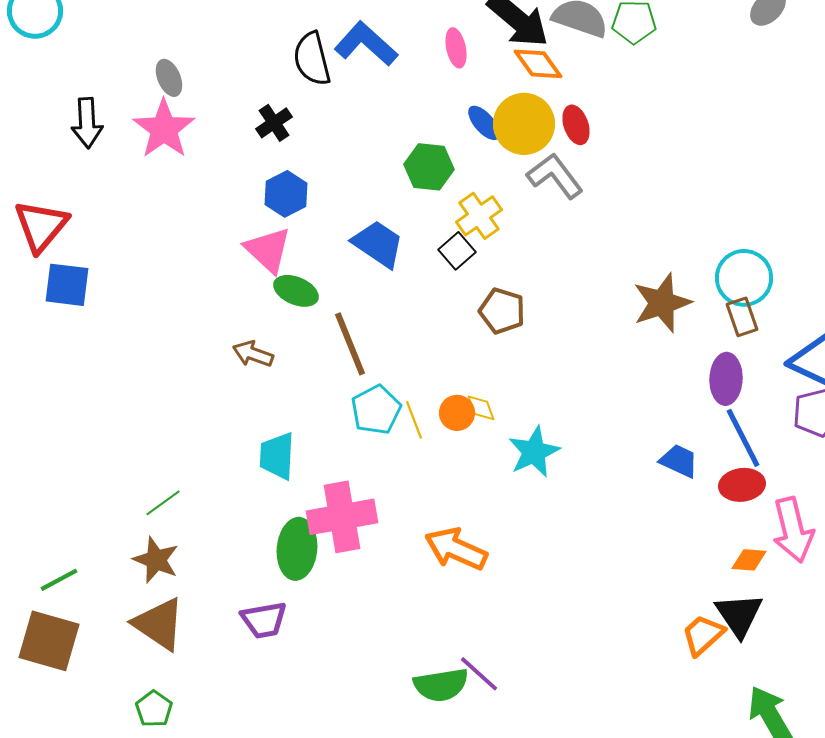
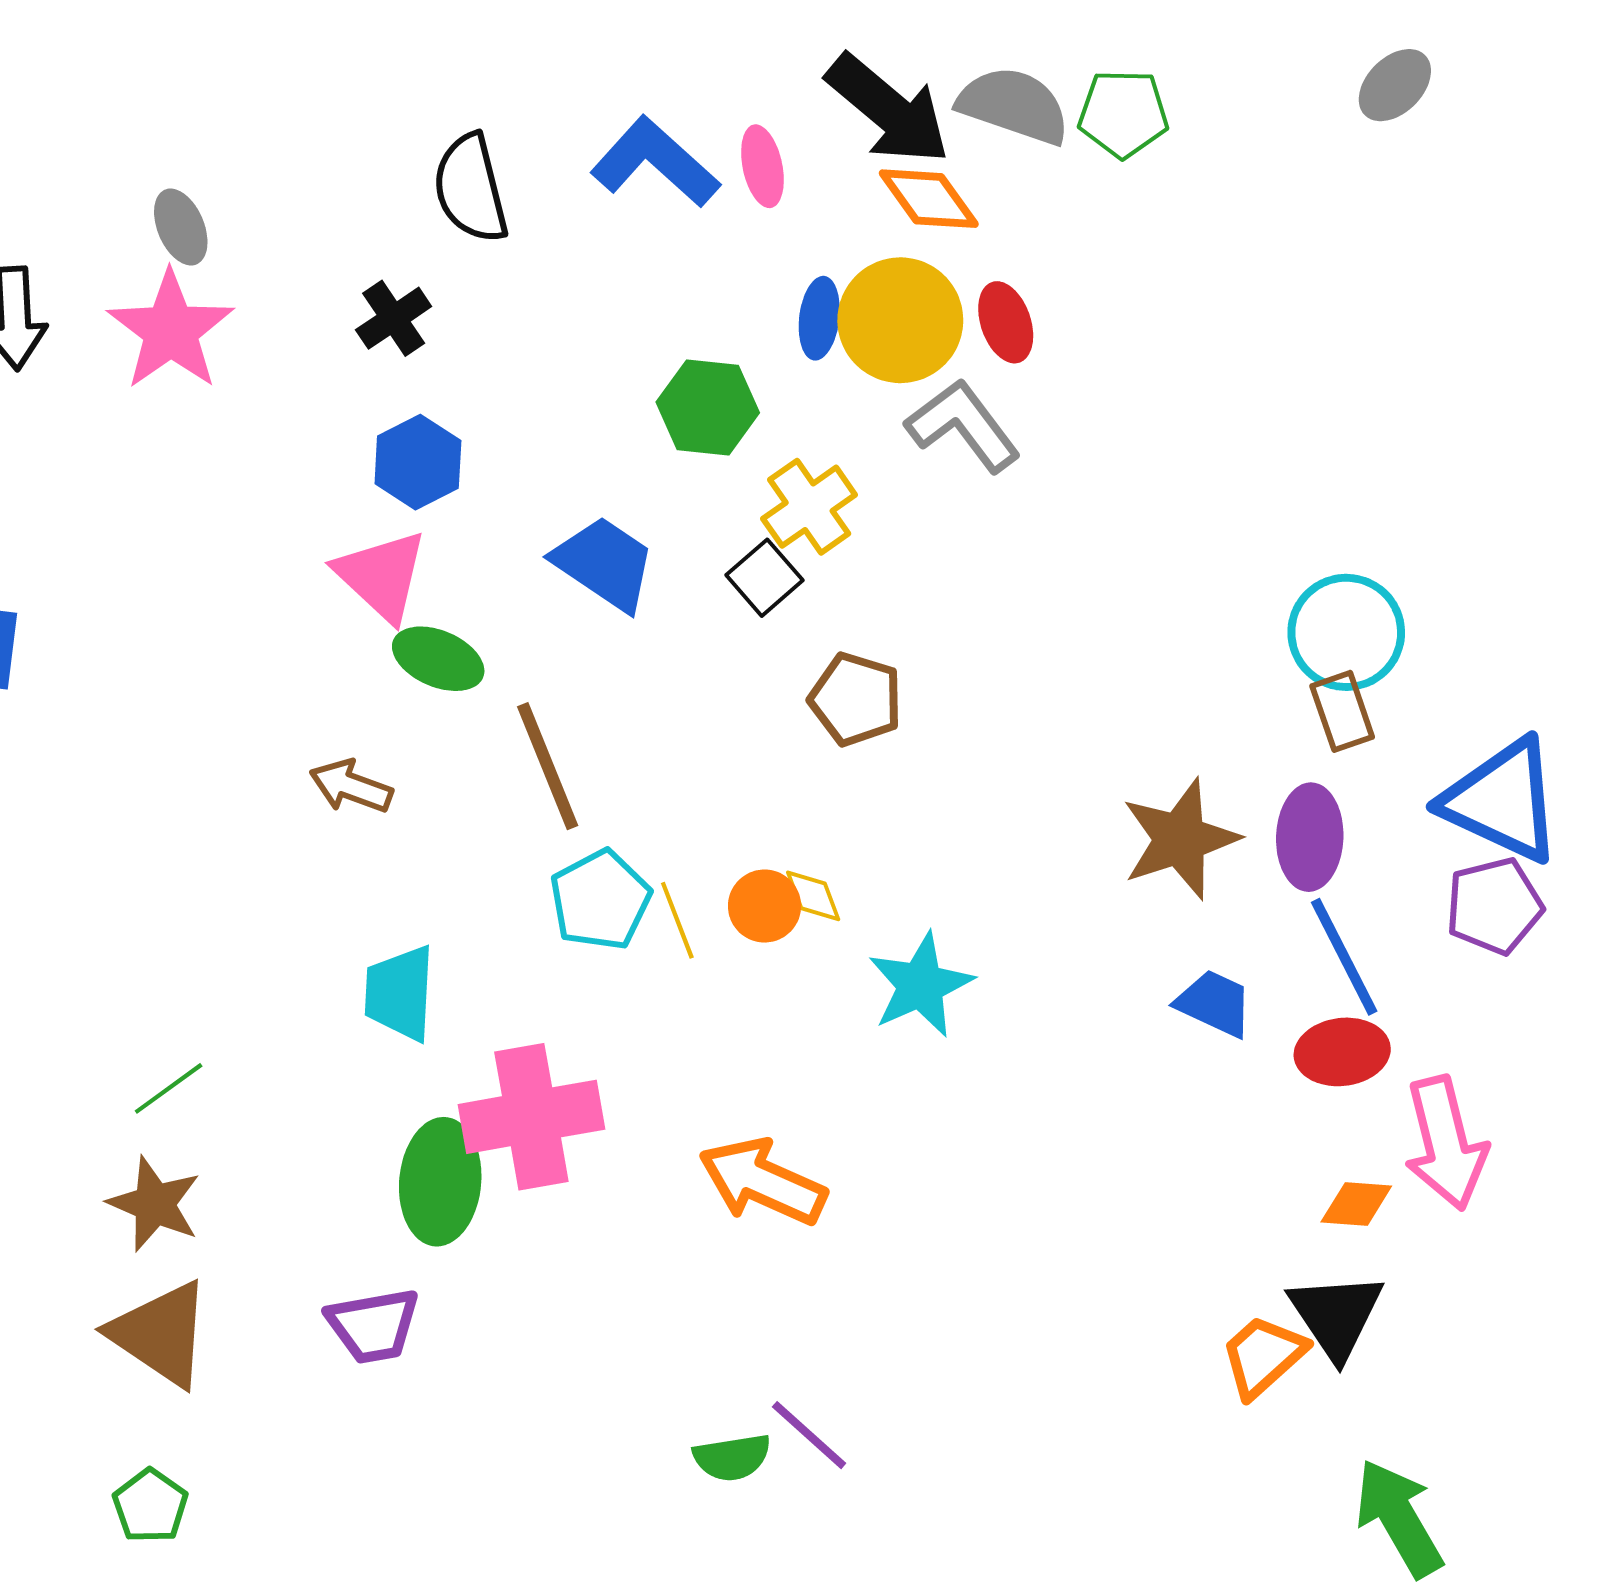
blue L-shape: (366, 44) -> (655, 162), moved
blue ellipse: (484, 123) -> (819, 318), turned 48
brown star: (662, 303) -> (1180, 839), moved
green semicircle: (441, 685) -> (732, 1457), size x0.7

